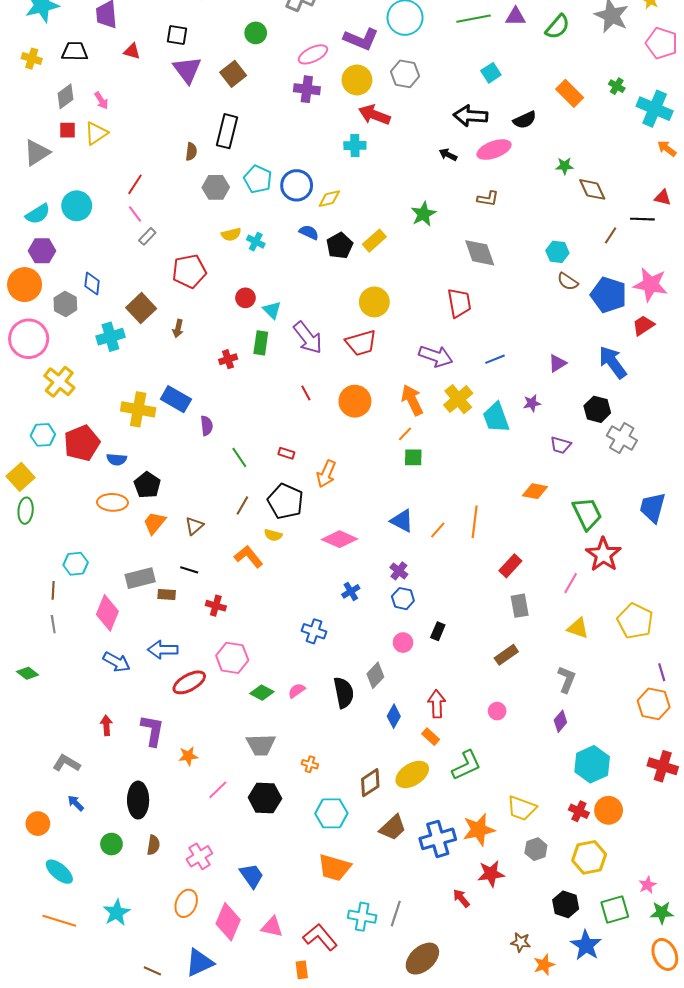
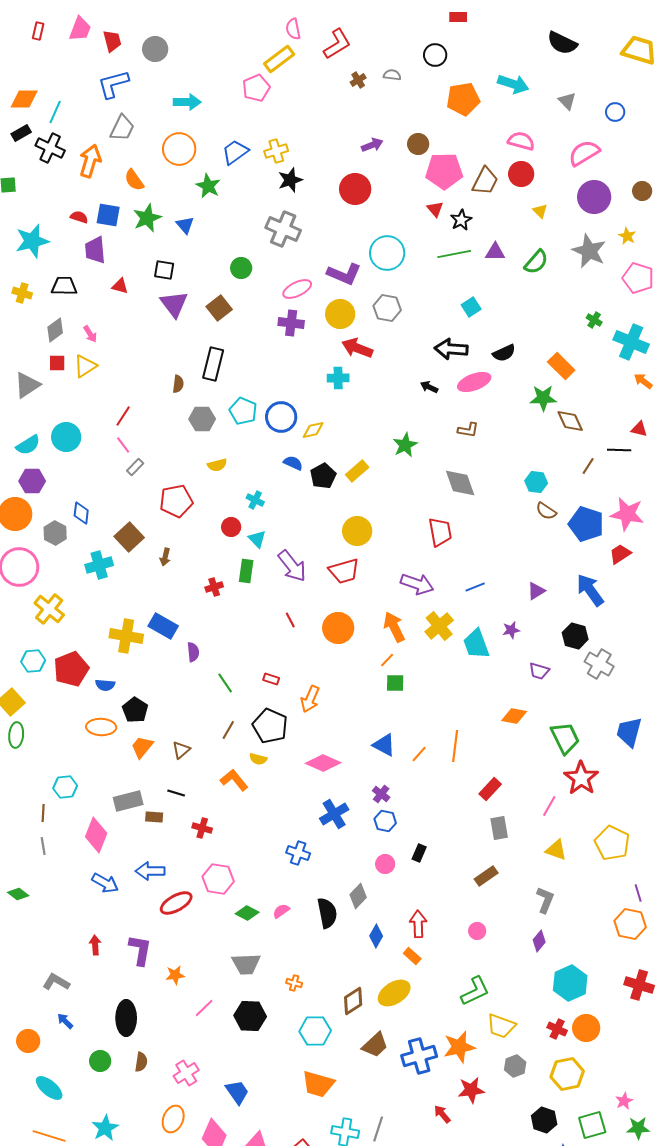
orange rectangle: (570, 93) -> (561, 366), moved
green star: (565, 166) -> (543, 398), size x1.5
cyan cross: (256, 242) -> (255, 500), moved
blue cross: (351, 591) -> (334, 814), size x1.6
green L-shape: (466, 765) -> (475, 991), moved

